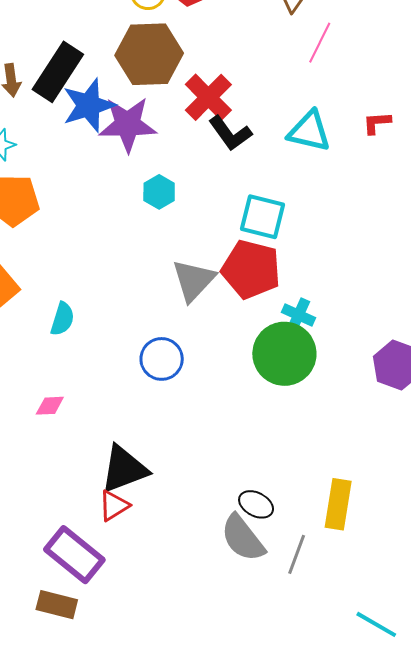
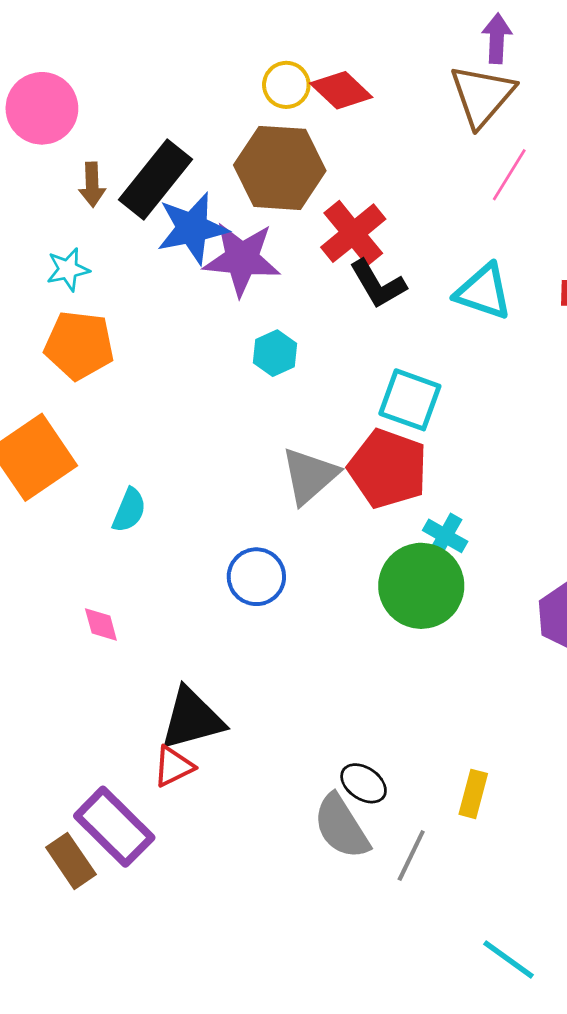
pink diamond: (50, 406) -> (101, 624), turned 72
yellow rectangle: (338, 504) -> (473, 794), size x0.7
brown rectangle: (57, 605) -> (71, 861), moved, turned 36

